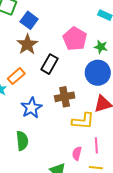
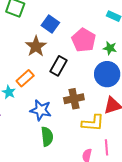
blue square: (29, 20) -> (50, 24), moved
blue star: (31, 108) -> (41, 110), turned -30
green semicircle: (22, 141) -> (47, 136), moved

